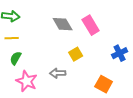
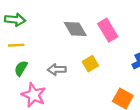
gray arrow: (58, 73) -> (57, 70), moved

